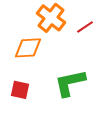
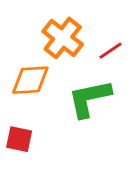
green L-shape: (70, 83) -> (89, 98), moved

